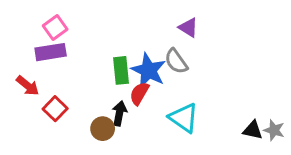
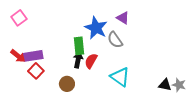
pink square: (55, 28) -> (19, 18), moved
purple rectangle: (51, 52) -> (33, 56), moved
blue star: (149, 70) -> (96, 28), moved
black arrow: (119, 113) -> (78, 60), moved

